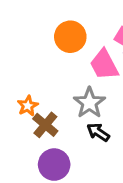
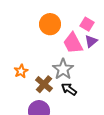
brown cross: (45, 125) -> (44, 84), moved

